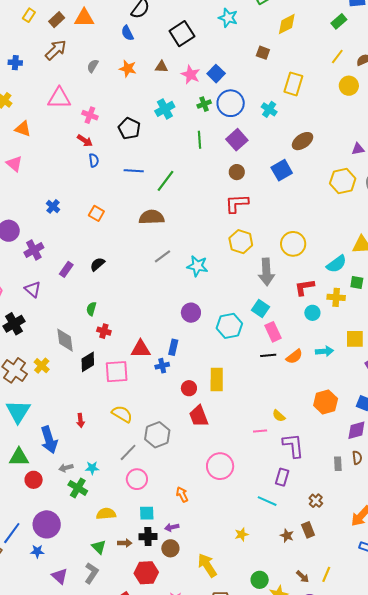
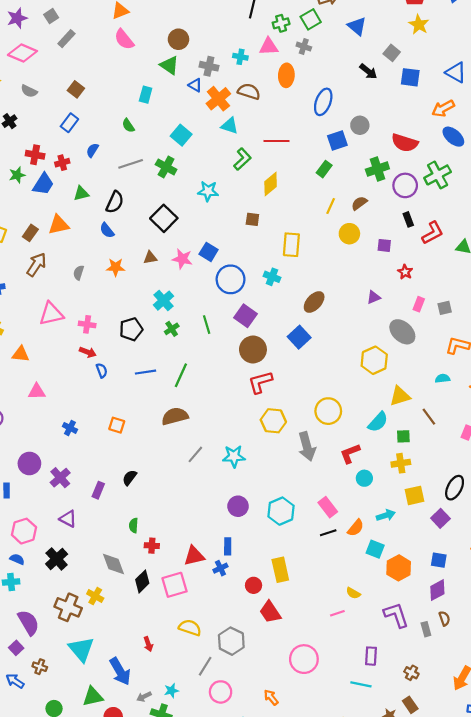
green cross: (204, 104) -> (172, 329), moved
black pentagon: (129, 129) -> (131, 329), turned -30
pink triangle: (14, 164) -> (37, 392), moved, turned -30
brown circle: (237, 172) -> (253, 350), size x1.6
yellow hexagon: (343, 181) -> (374, 360), moved
yellow cross: (336, 297) -> (401, 463), moved
cyan square: (260, 309) -> (375, 549), moved
purple L-shape: (293, 445) -> (396, 615), moved

